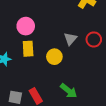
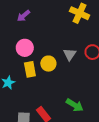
yellow circle: (54, 57) -> (48, 64), moved

